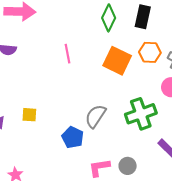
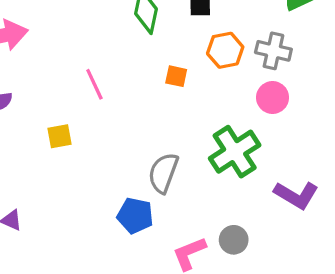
orange square: (117, 61) -> (176, 76), size x0.5
yellow square: (29, 115) -> (60, 136), moved

